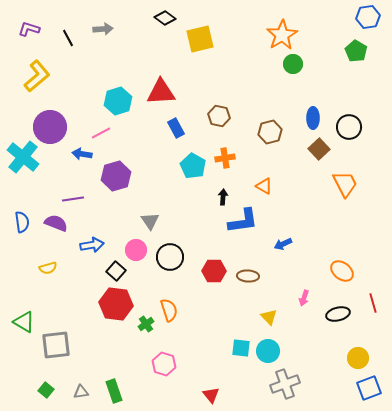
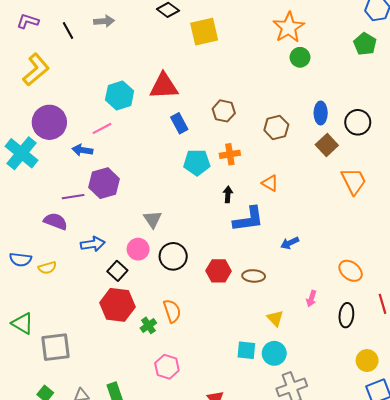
cyan pentagon: (193, 166) -> (197, 163), turned -30
purple hexagon: (116, 176) -> (104, 183), moved
blue semicircle: (22, 222) -> (20, 259), moved, turned 105
black ellipse: (338, 314) -> (346, 315), turned -70

